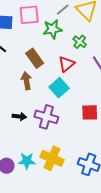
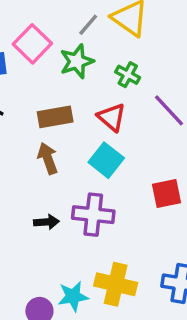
pink square: (29, 15) -> (32, 44), turned -30
brown rectangle: (35, 58) -> (55, 117), turned -54
red triangle: (66, 64) -> (112, 117), turned -30

